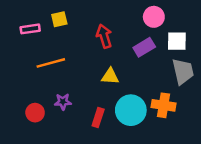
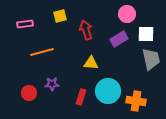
yellow square: (59, 19) -> (60, 16), moved
orange cross: (164, 105) -> (136, 101), moved

